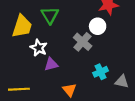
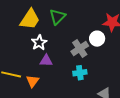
cyan cross: (101, 72) -> (80, 73), moved
orange triangle: (69, 90) -> (32, 81), moved

